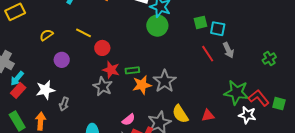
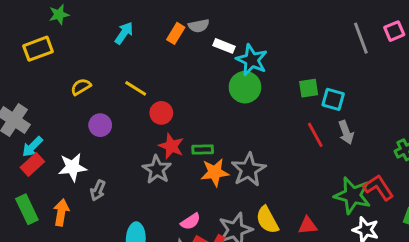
red L-shape: (259, 98) -> (378, 187), moved

